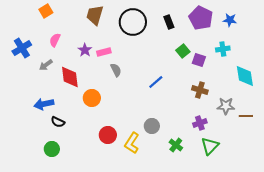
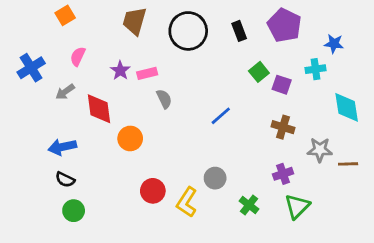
blue star: (230, 20) -> (334, 44), moved
black semicircle: (58, 122) -> (65, 180), moved

